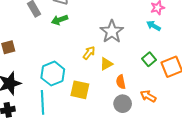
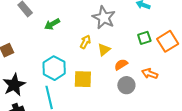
green arrow: (60, 20) -> (52, 24), moved
green square: (149, 59) -> (144, 38), turned 32
orange semicircle: (121, 82) -> (121, 64), turned 80

